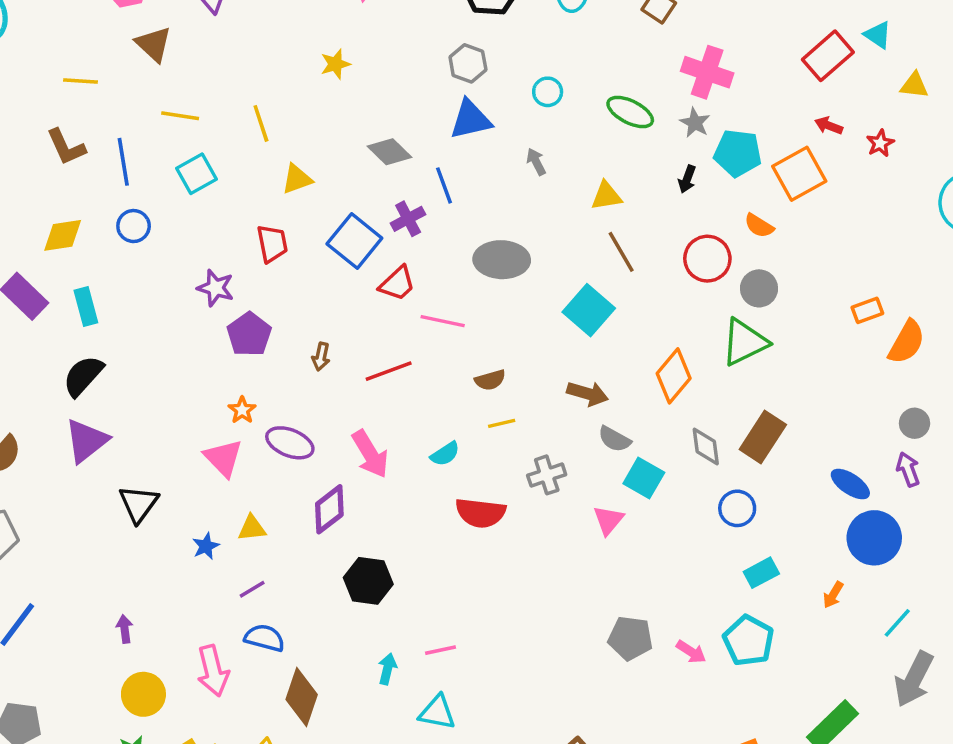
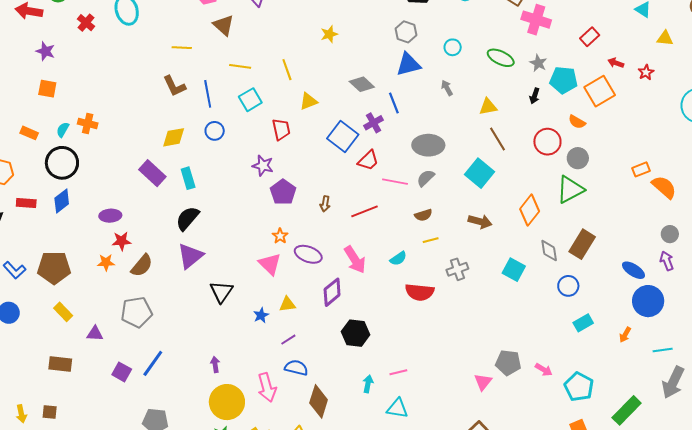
red rectangle: (828, 56) -> (590, 37), moved, size x0.7
pink cross: (707, 72) -> (536, 20), moved
red trapezoid: (272, 244) -> (281, 129), moved
orange semicircle: (907, 342) -> (664, 187), turned -76
gray semicircle: (614, 439) -> (426, 178), moved, turned 108
pink triangle: (608, 520) -> (483, 382), moved
cyan line: (897, 623) -> (663, 350), turned 42
cyan pentagon: (748, 641) -> (579, 387), moved
yellow circle: (143, 694) -> (227, 402), size x1.4

